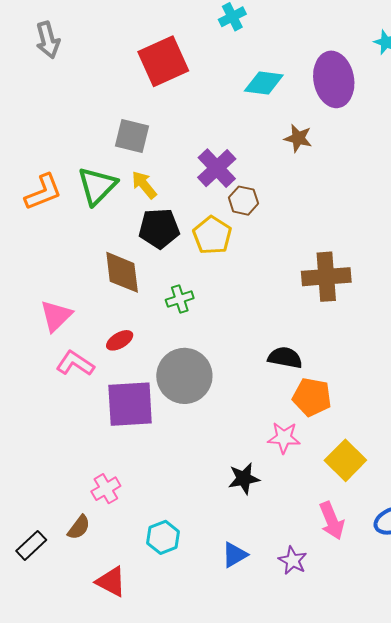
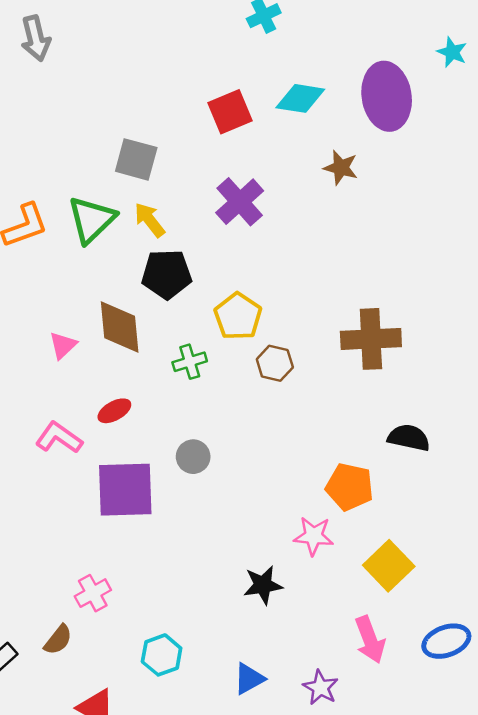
red square: (163, 61) -> (230, 112), moved, size x0.7
brown hexagon: (243, 201) -> (275, 363), moved
yellow pentagon: (212, 235) -> (238, 316), moved
pink triangle: (56, 316) -> (63, 345), moved, size x0.7
black semicircle: (285, 358) -> (409, 438), moved
gray circle: (184, 376) -> (193, 457), size x0.5

